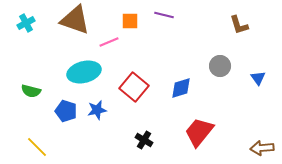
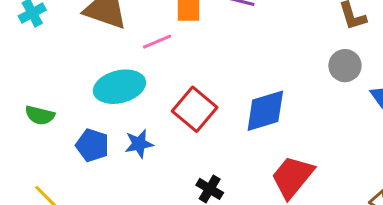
gray circle: (220, 66) -> (345, 66), moved
blue diamond: (181, 88) -> (265, 111), size x1.4

